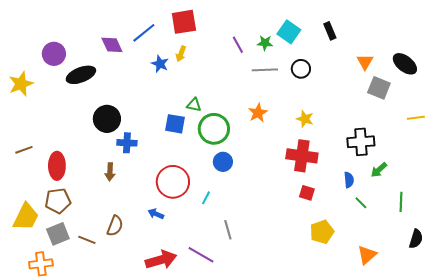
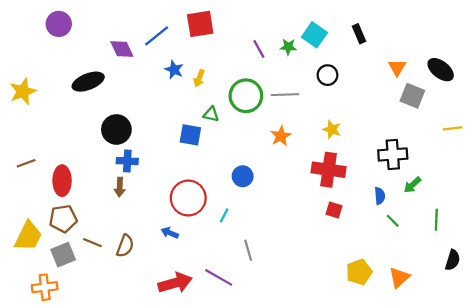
purple circle: (54, 54) -> (59, 24), moved
yellow arrow: (181, 54) -> (199, 78), moved
gray line: (265, 70) -> (285, 95), moved
orange star: (258, 113) -> (281, 136), moved
green circle: (214, 129) -> (246, 96), moved
blue cross: (127, 143) -> (127, 161), moved
yellow pentagon: (322, 232) -> (359, 272), moved
brown line: (87, 240) -> (92, 243), moved

